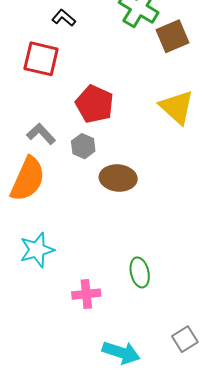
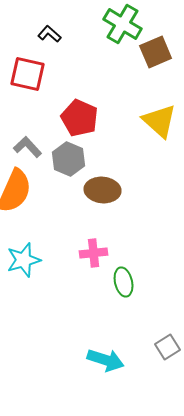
gray hexagon: (83, 146) -> (69, 159), size x1.4
pink cross: (86, 294) -> (94, 253), moved

